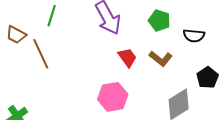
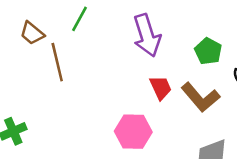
brown L-shape: (161, 59) -> (200, 97), size x1.4

